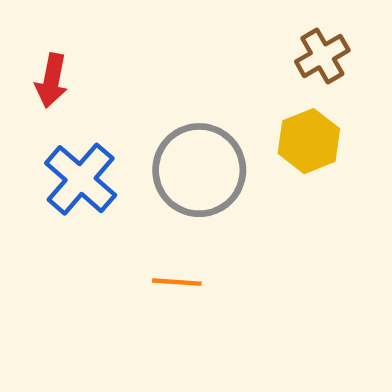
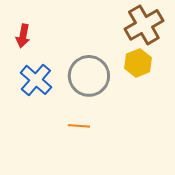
brown cross: (322, 56) -> (144, 25), size x1.6

